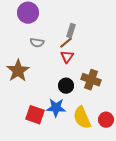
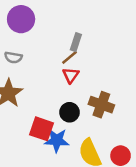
gray semicircle: (37, 43) -> (13, 57), moved
red square: (35, 115) -> (41, 129), moved

